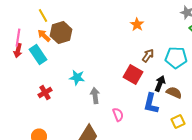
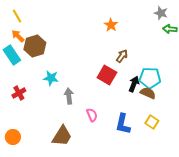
brown hexagon: (61, 33) -> (35, 46), moved
cyan pentagon: (176, 58) -> (150, 78), moved
blue L-shape: (151, 104) -> (123, 124), moved
yellow square: (178, 122) -> (152, 122), turned -32

